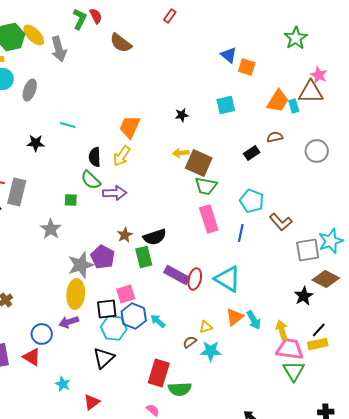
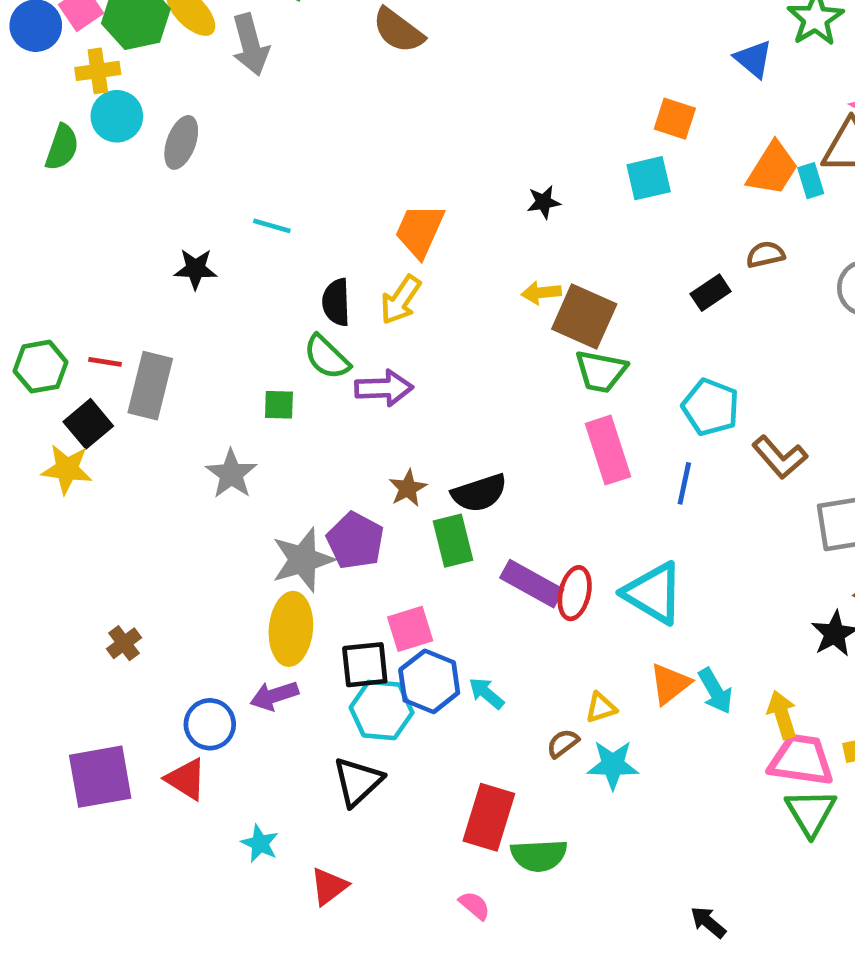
blue triangle: (229, 55) -> (753, 59), moved
orange square: (247, 67) -> (675, 119), moved

